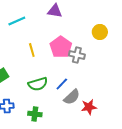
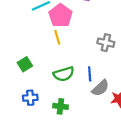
pink pentagon: (61, 47) -> (60, 16), moved
blue line: (62, 84) -> (90, 74), turned -48

